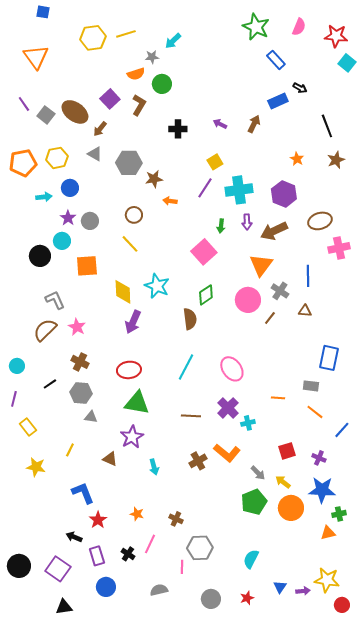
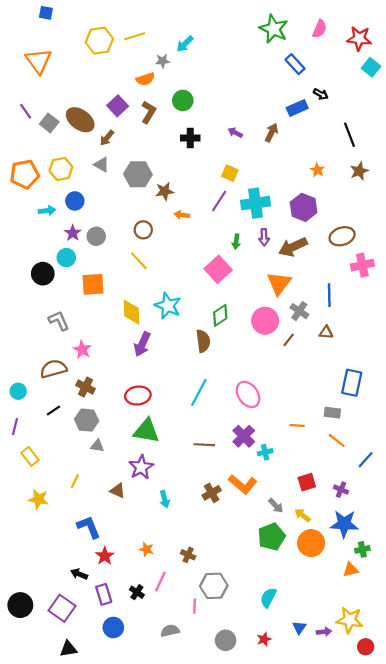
green circle: (162, 84) -> (183, 100), moved
yellow square: (215, 162) -> (230, 173), turned -35
brown semicircle: (45, 330) -> (53, 369), moved, turned 30

